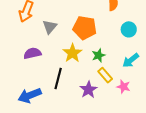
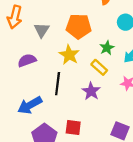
green star: (98, 55) -> (107, 48), moved
yellow rectangle: (105, 75) -> (99, 67), moved

